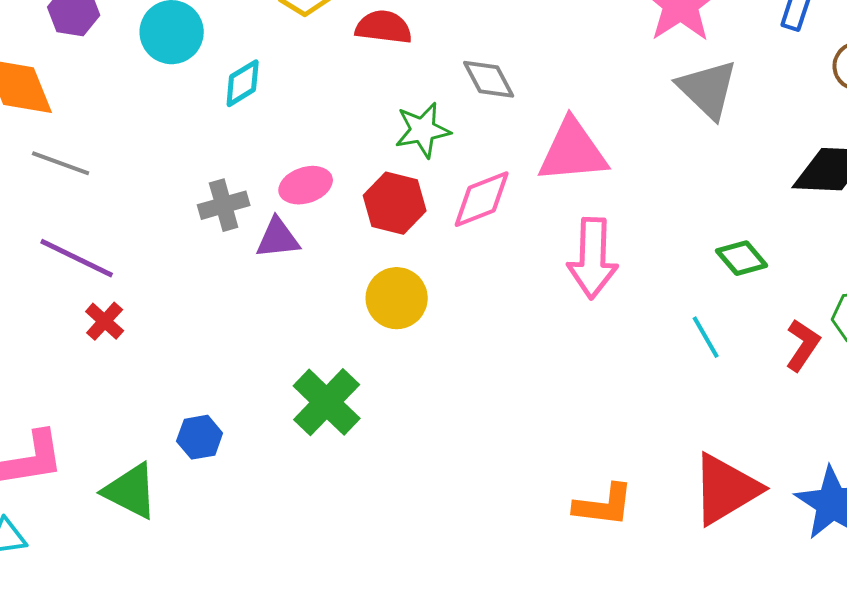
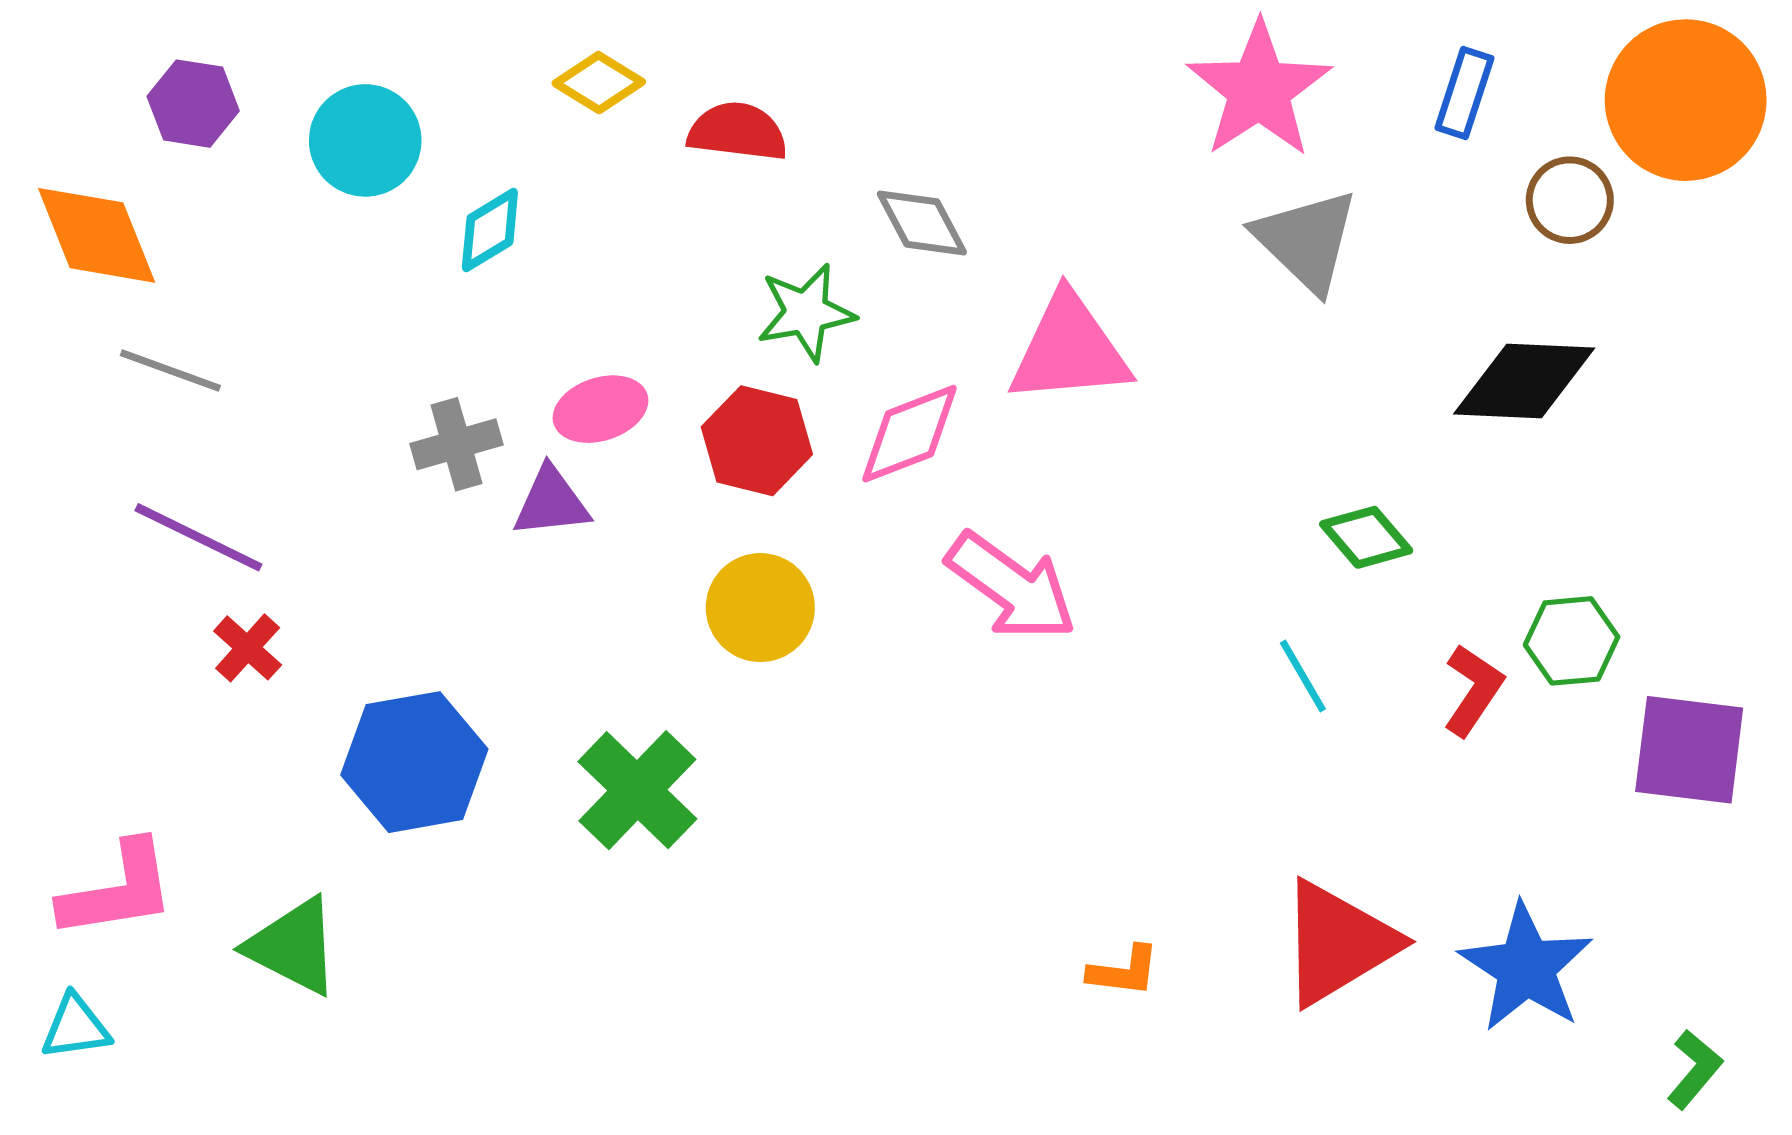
pink arrow: (593, 258) -> (1011, 586), moved, turned -56
blue hexagon: (200, 437) -> (414, 762), moved, size x1.8
orange L-shape: (604, 505) -> (1124, 971), size x0.7

